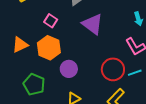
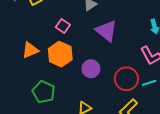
purple circle: (69, 69) -> (91, 69), moved

